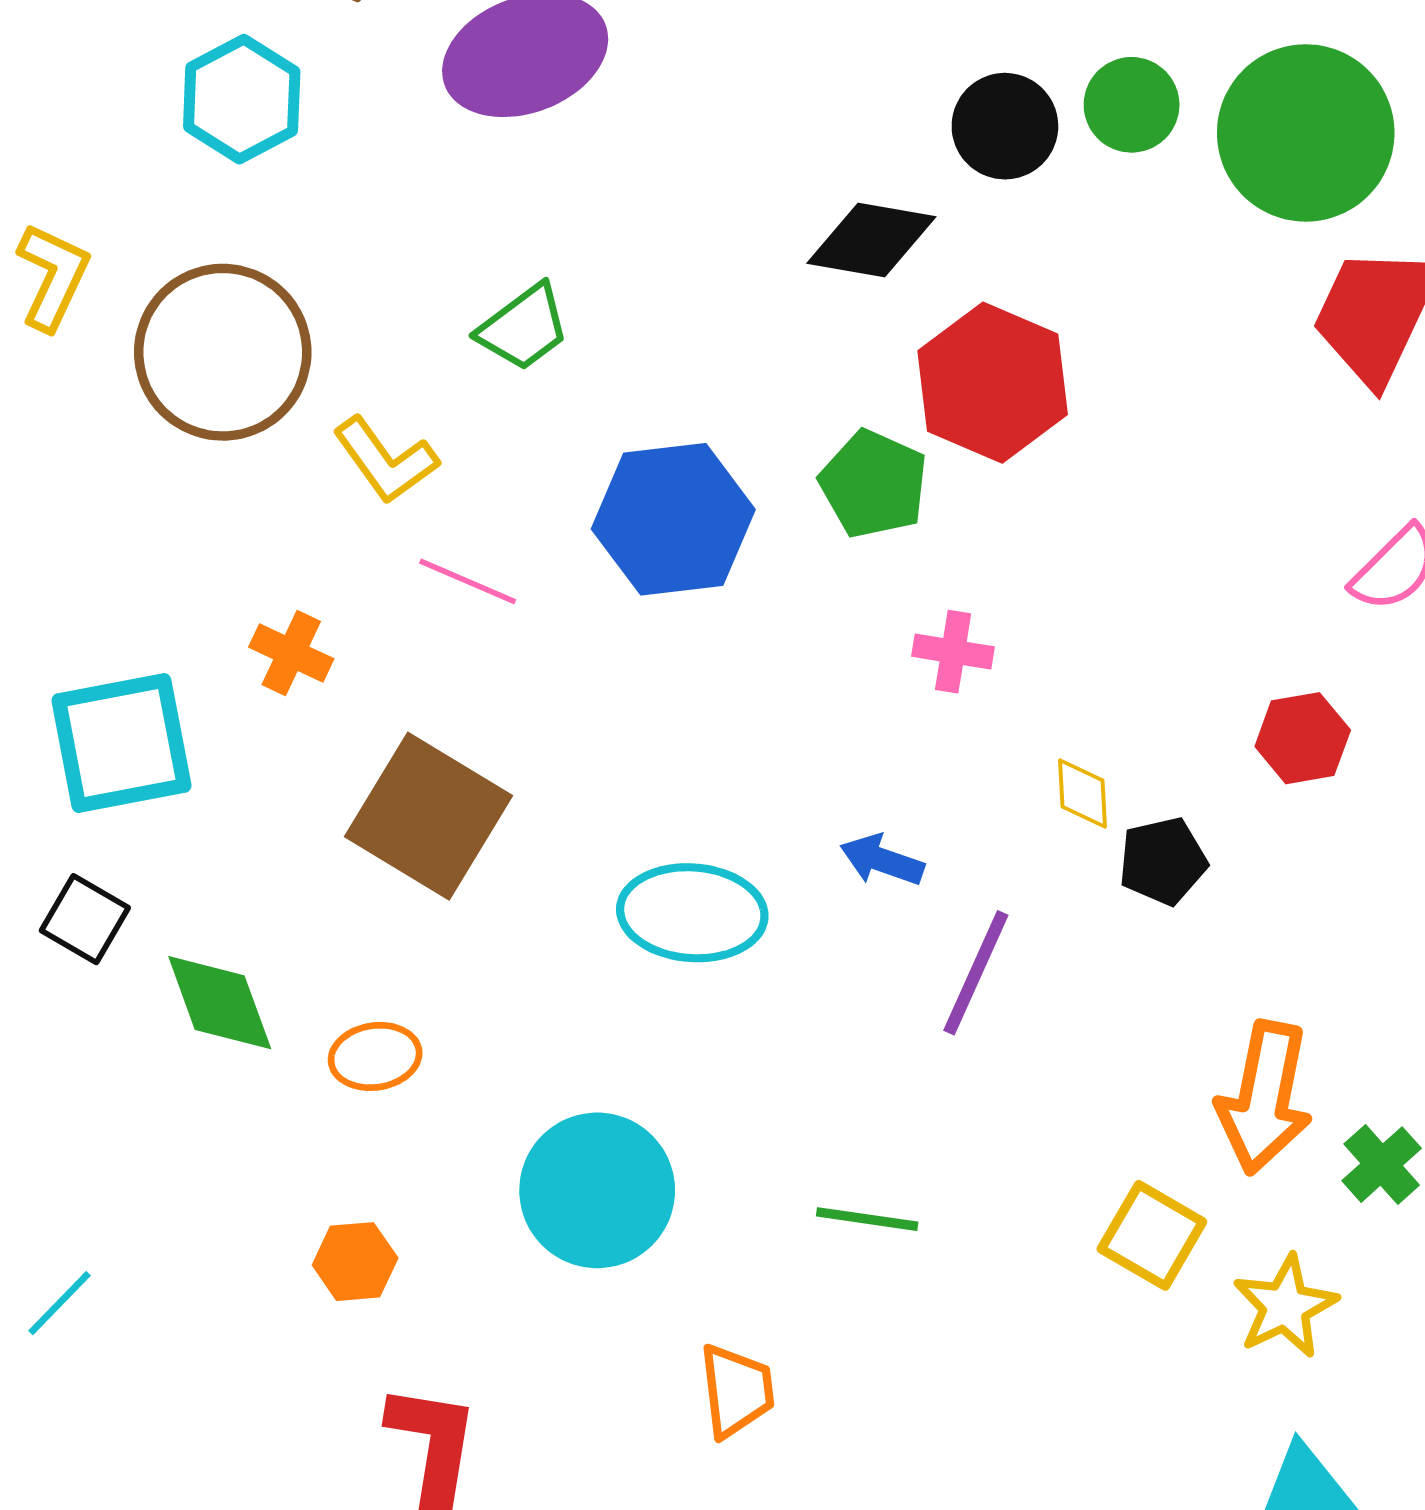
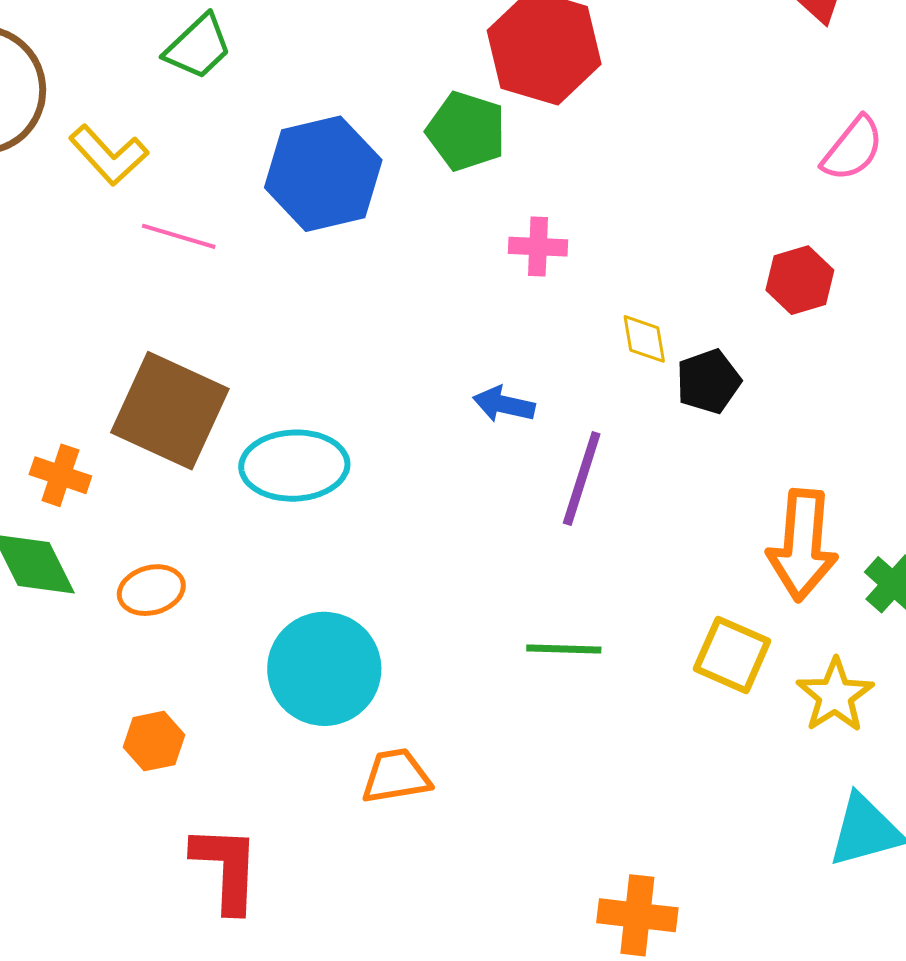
orange cross: (291, 653) -> (60, 475), moved
cyan ellipse: (692, 913) -> (294, 466), moved
green line: (867, 1219) -> (564, 649), moved
orange trapezoid: (736, 1391) -> (396, 776), moved, turned -86

